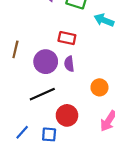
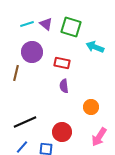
purple circle: (46, 62) -> (32, 52), moved
black line: (42, 94) -> (25, 122), moved

